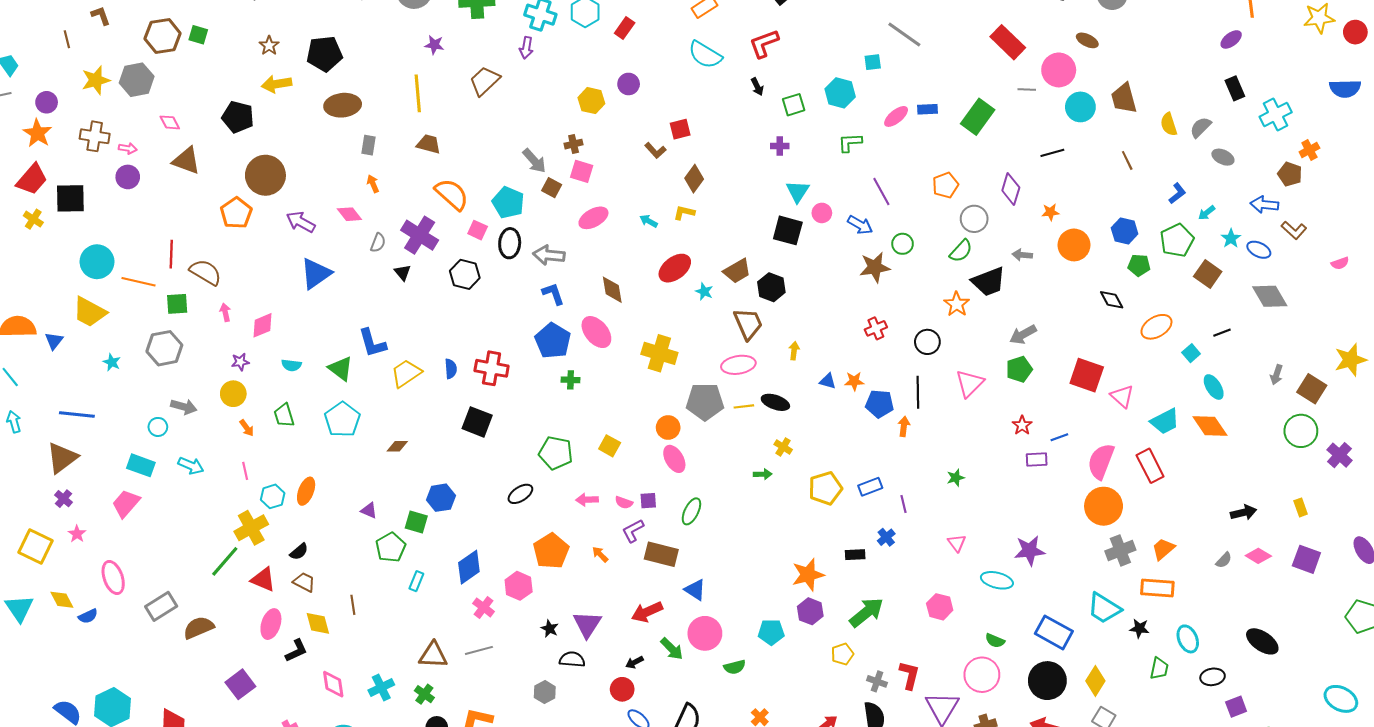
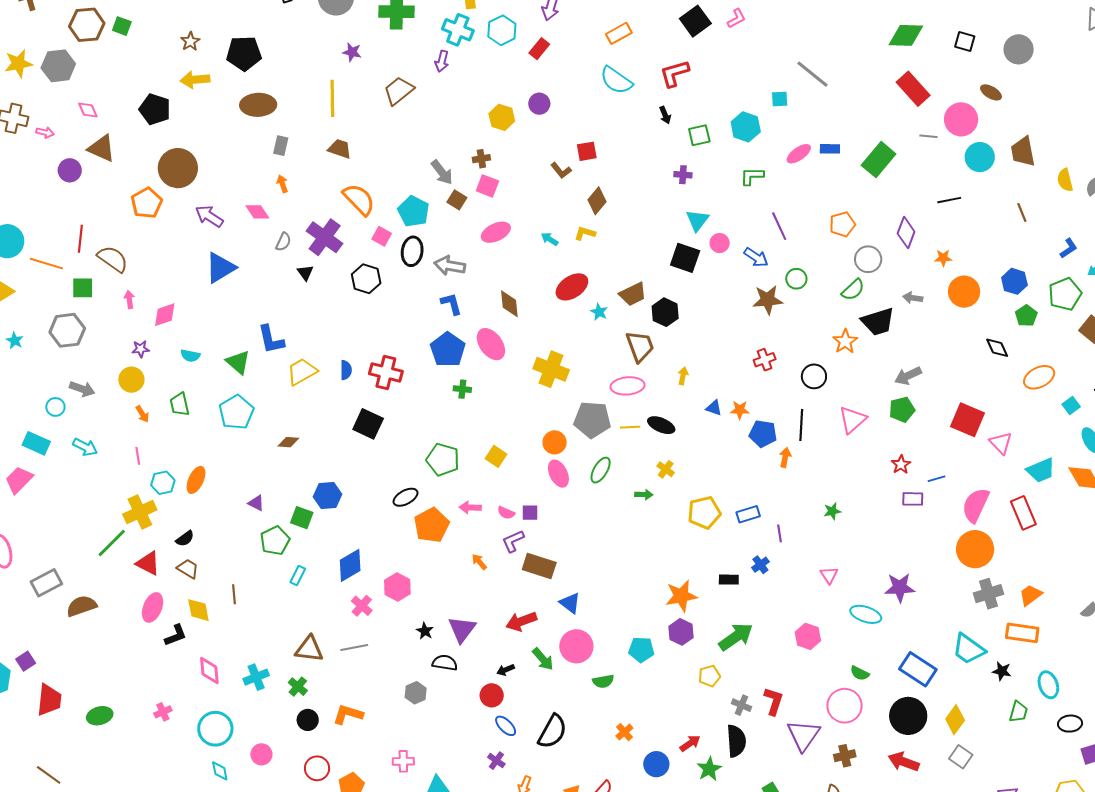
purple circle: (128, 177) -> (70, 170), moved
green pentagon: (1139, 265) -> (1026, 316), turned 30
green ellipse: (691, 511) -> (601, 470), moved
orange pentagon: (551, 551) -> (432, 525), moved
purple square: (240, 684) -> (26, 661), moved, size x0.7

